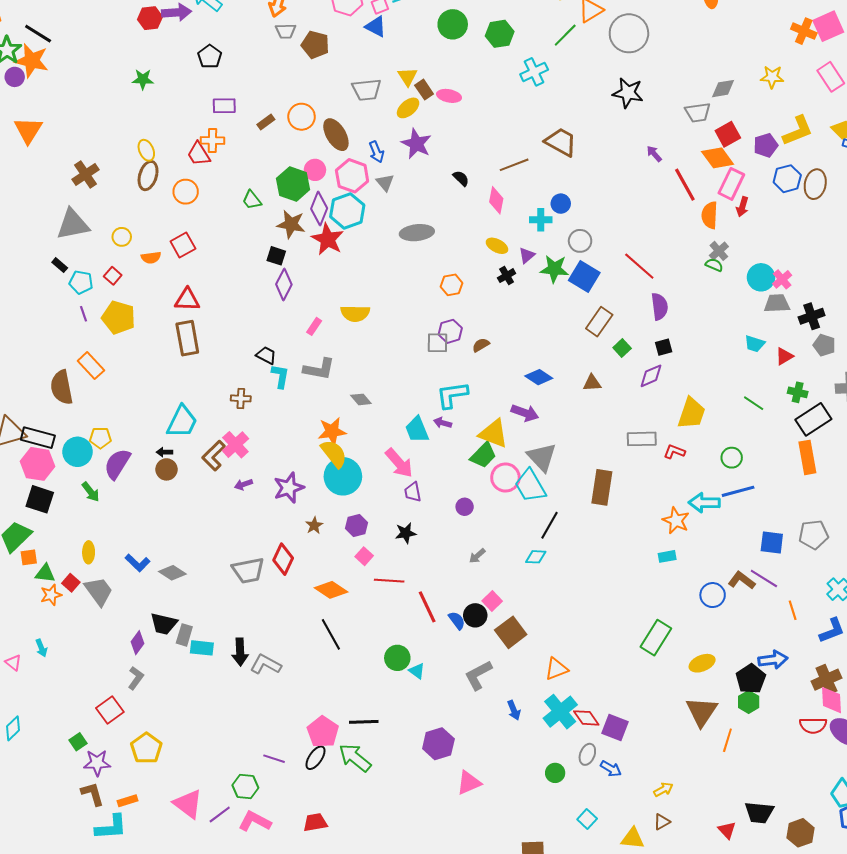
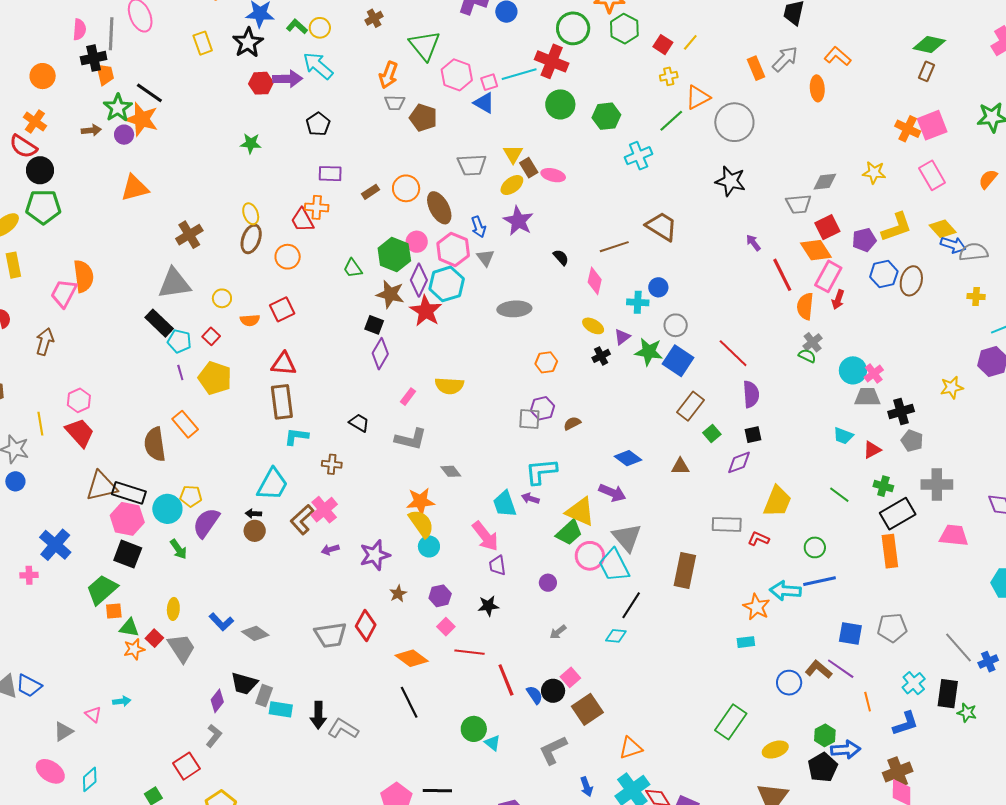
orange triangle: (28, 130) -> (135, 188), turned 40
black rectangle: (60, 265) -> (159, 323), size x1.8
cyan L-shape: (280, 376) -> (296, 437), moved, turned -95
cyan circle: (343, 476) -> (429, 546), size x0.6
cyan arrow: (41, 648) -> (122, 701), turned -78
green hexagon: (749, 702) -> (825, 735), moved

